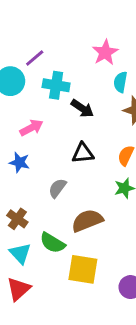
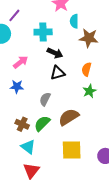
cyan cross: (56, 85) -> (43, 32), moved
black arrow: (82, 108) -> (55, 53), moved
green semicircle: (52, 243) -> (42, 123), moved, turned 114

